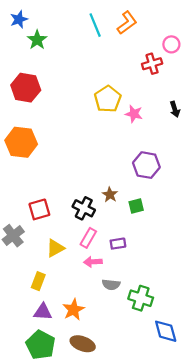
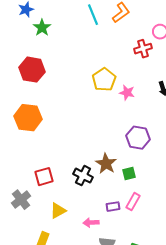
brown star: (110, 195) -> (106, 164), size x1.5
pink rectangle: (88, 238) -> (133, 202), moved

